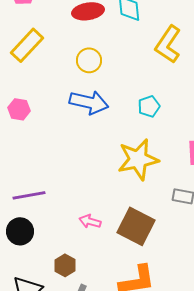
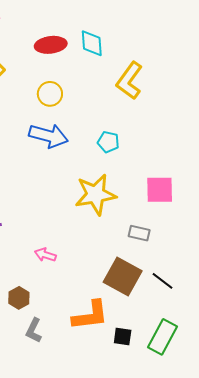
cyan pentagon: (149, 106) -> (108, 142), turned 30
brown square: (136, 226) -> (123, 277), moved

